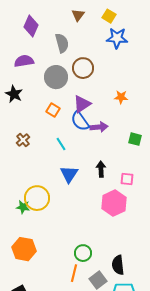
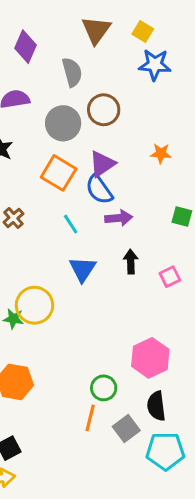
brown triangle: (78, 15) -> (96, 30), size x1.5
orange square: (53, 110) -> (59, 173), size x1.6
purple arrow: (99, 127) -> (119, 218), moved
pink square: (127, 179) -> (170, 277), turned -32
pink hexagon: (114, 203) -> (150, 358), moved

